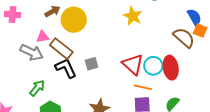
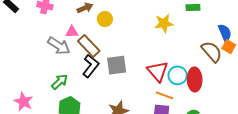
yellow star: (133, 16) -> (164, 23), turned 30
yellow circle: (74, 20) -> (105, 19), size x0.6
gray square: (92, 64) -> (117, 65), size x1.5
black L-shape: (66, 68) -> (91, 66), turned 55

